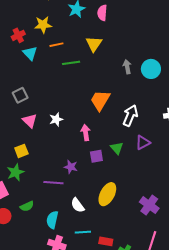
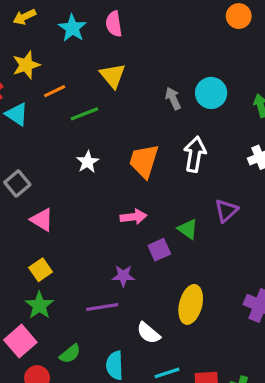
white arrow: (130, 116) -> (195, 154), moved
white star: (56, 119) -> (88, 162), moved
pink arrow: (86, 133) -> (133, 217), turned 105

